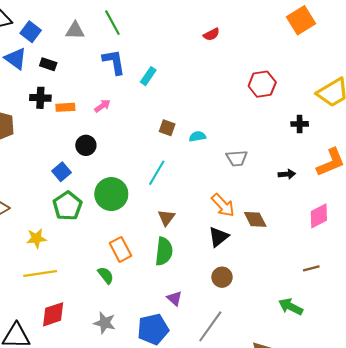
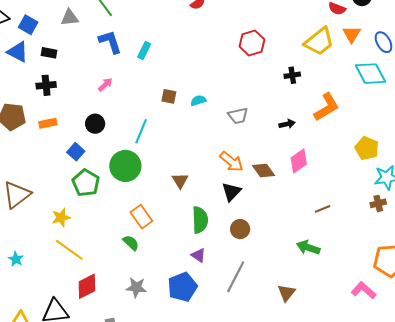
orange rectangle: (65, 107) -> (48, 123), moved
cyan line: (157, 173) -> (141, 131), moved
pink diamond: (319, 216) -> (299, 161), moved
green semicircle: (164, 251) -> (200, 220), moved
yellow line: (40, 273) -> (69, 250), turned 52

